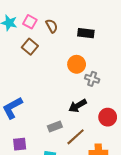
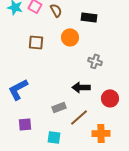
brown square: (30, 47) -> (36, 42), moved, turned -35
orange circle: (77, 64) -> (70, 37), moved
black arrow: (78, 106) -> (81, 87), turned 30

